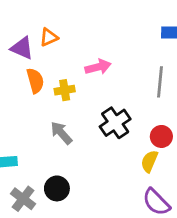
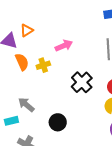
gray arrow: (61, 133) -> (26, 105), moved
black circle: (57, 188) -> (58, 122), moved

